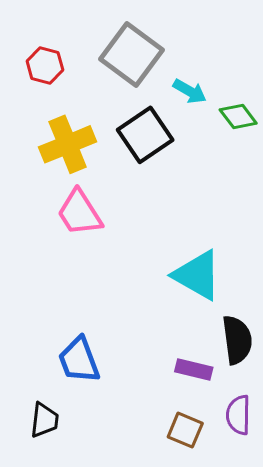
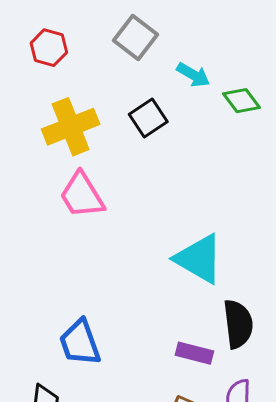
gray square: (131, 55) -> (135, 38), size x0.7
black square: (145, 135) -> (148, 118), size x0.7

